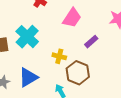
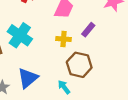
yellow cross: (59, 56) -> (64, 39), moved

